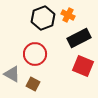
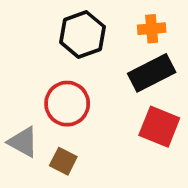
orange cross: (68, 15) -> (152, 29), moved, turned -32

